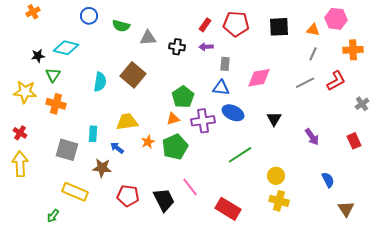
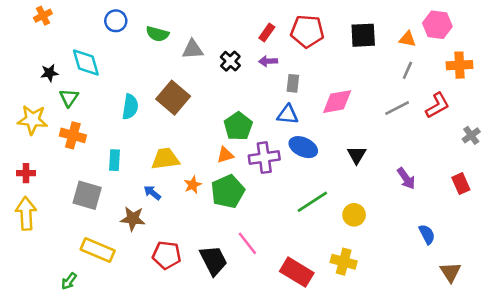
black cross: (177, 47) -> (230, 61), turned 35
cyan diamond: (66, 48) -> (86, 62), turned 60
red cross: (20, 133) -> (26, 173), turned -32
cyan rectangle: (93, 134) -> (115, 160), moved
yellow circle: (276, 176) -> (354, 215), moved
yellow cross: (279, 201) -> (344, 262), moved

